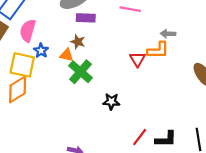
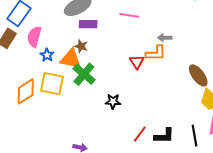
orange triangle: (66, 55) -> (71, 59), size x1.6
yellow square: (22, 65) -> (52, 84), moved

